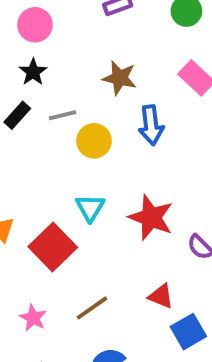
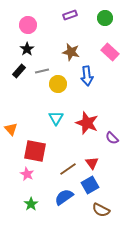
red square: (53, 247) -> (35, 151), moved, turned -35
red triangle: (161, 296) -> (92, 163), turned 32
brown line: (92, 308) -> (68, 169), moved
blue square: (188, 332) -> (90, 185), moved

